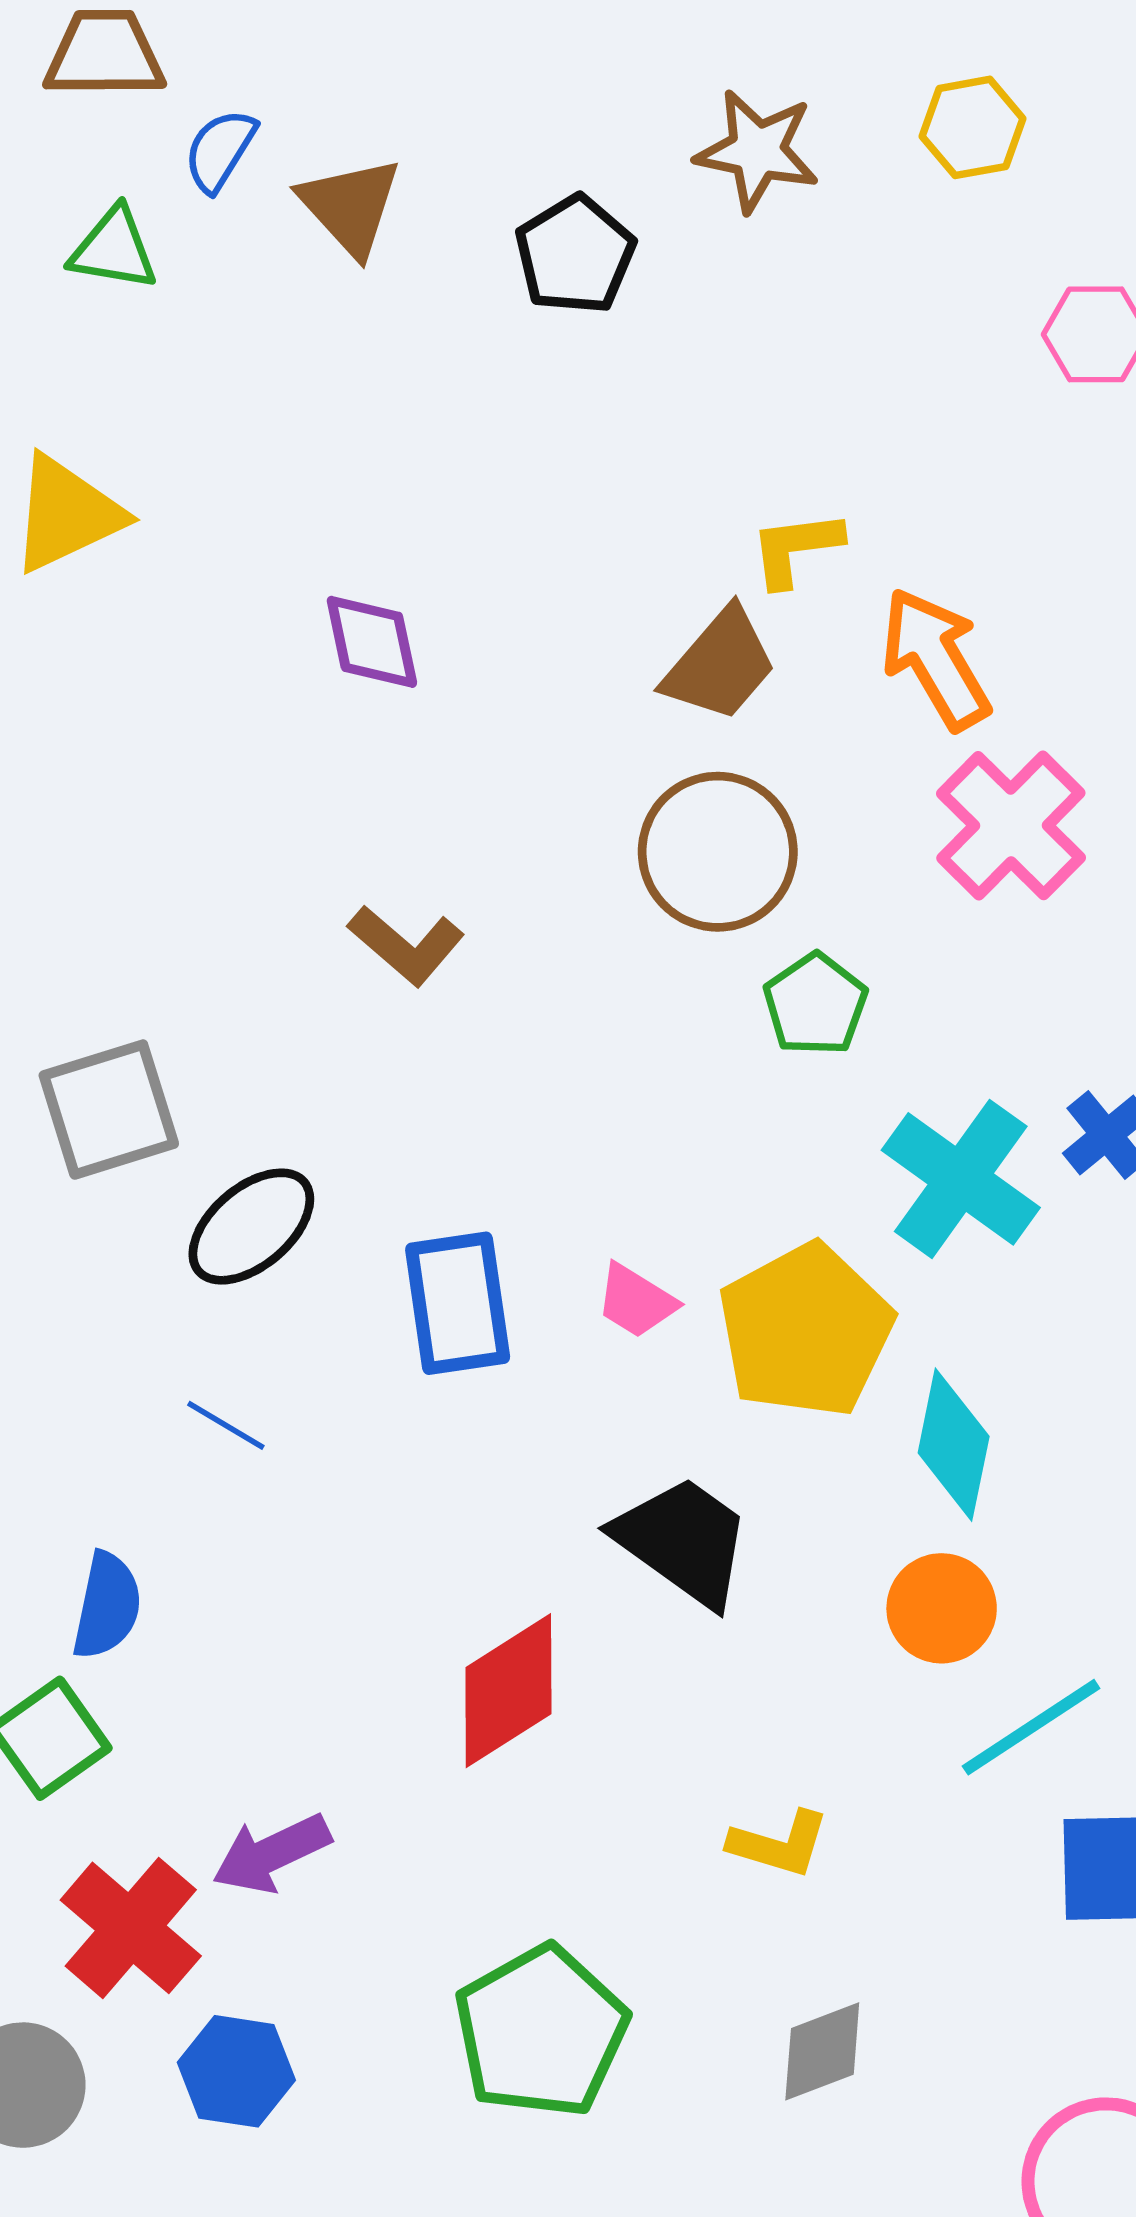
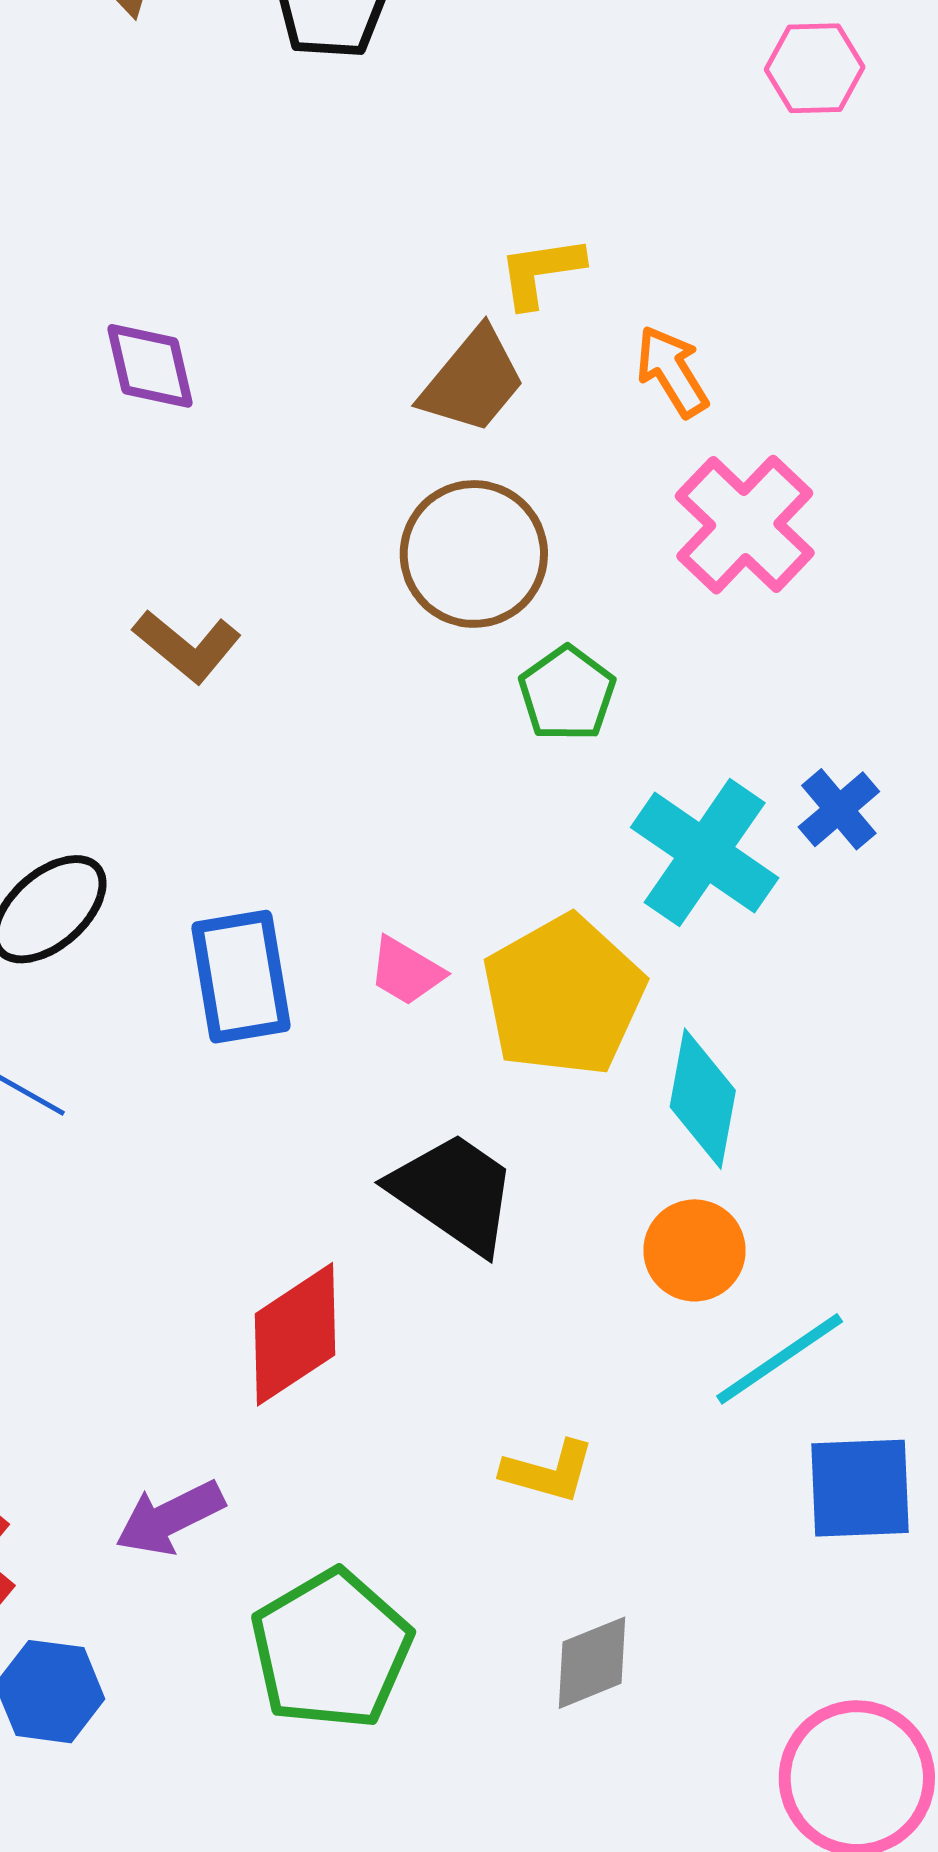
orange arrow: (936, 659) -> (672, 371), size x0.7
purple arrow: (272, 1854) -> (170, 1518), moved

